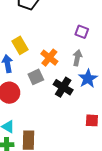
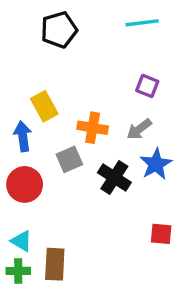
orange cross: (49, 58) -> (93, 128), turned -30
gray arrow: (77, 58) -> (139, 129), turned -140

